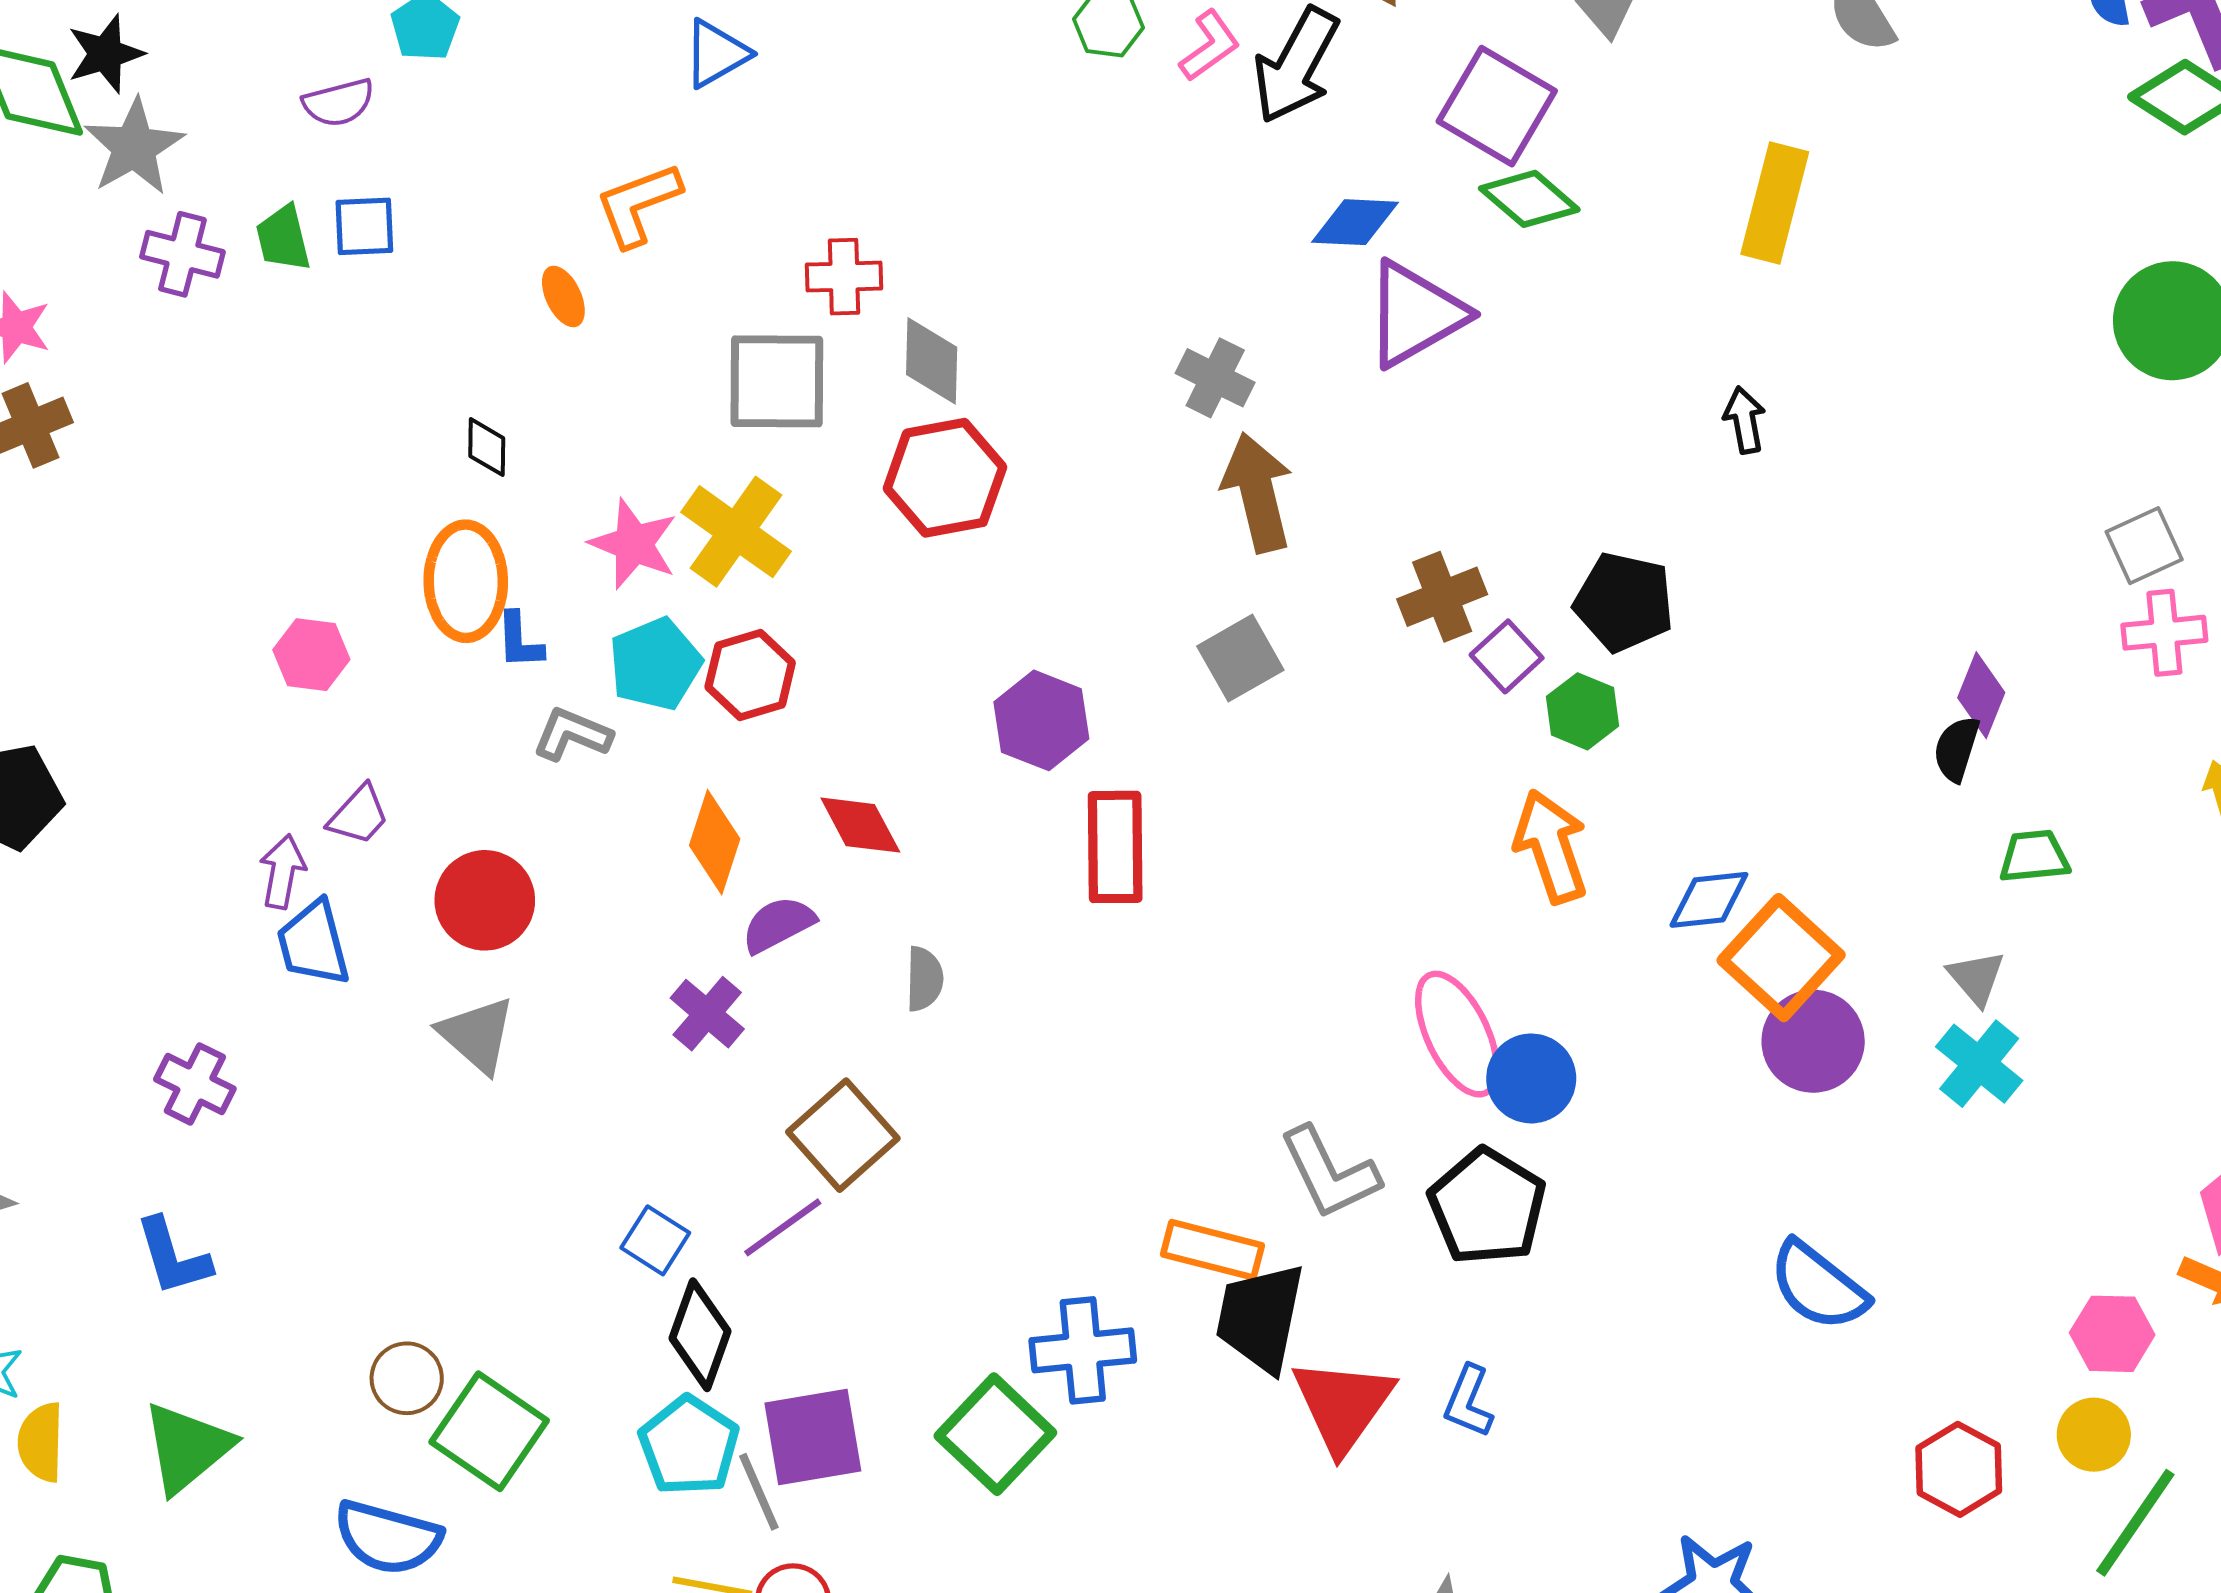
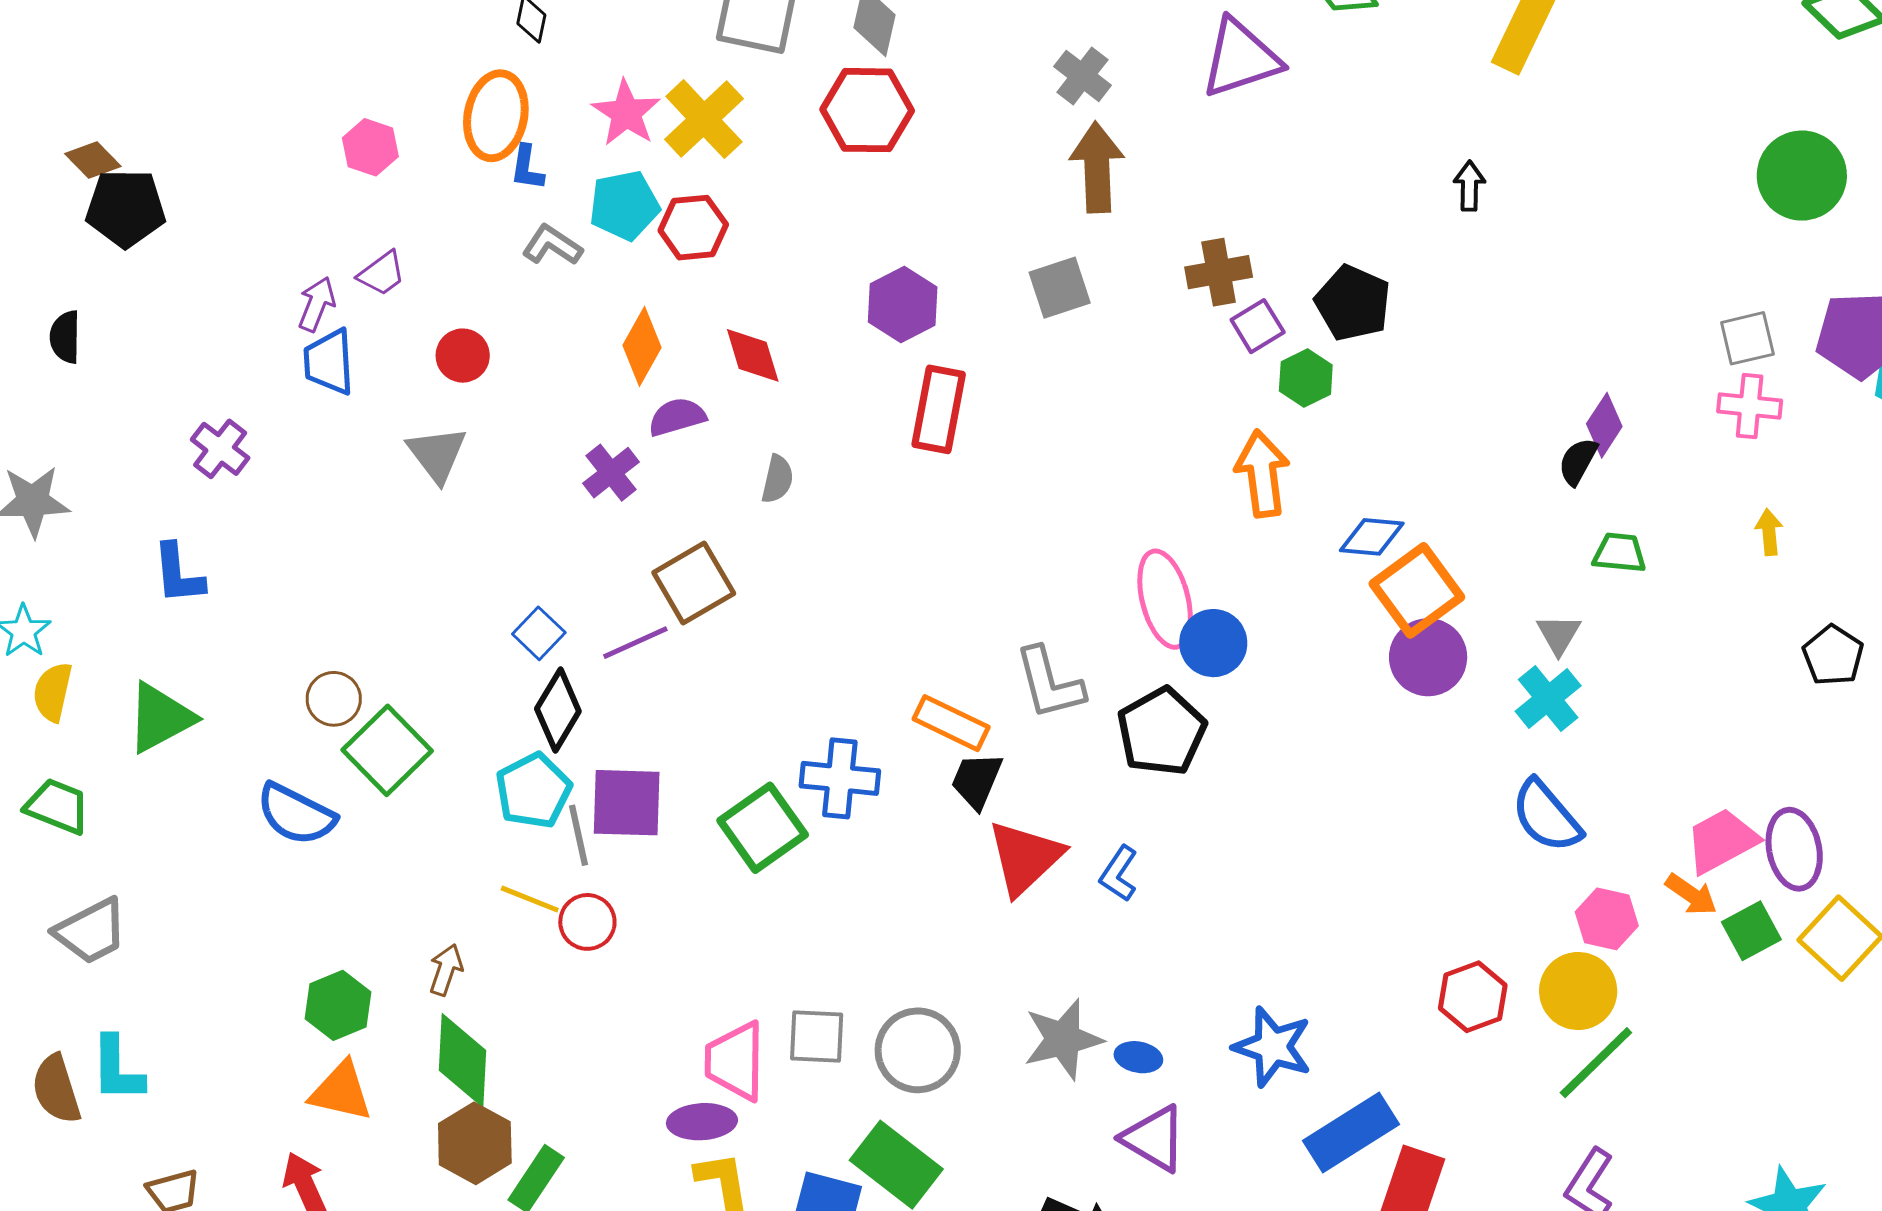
red circle: (485, 900) -> (463, 356), size x0.7
blue semicircle: (1818, 1286) -> (1546, 816), moved
black trapezoid: (1260, 1318) -> (977, 780), size x0.7
yellow circle: (2094, 1435) -> (1578, 991), size x1.4

